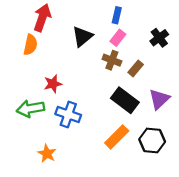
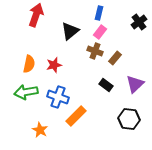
black cross: (159, 38) -> (139, 22), moved
orange semicircle: (30, 45) -> (29, 64), moved
red star: (53, 84) -> (54, 65), moved
black rectangle: (125, 100) -> (106, 85), size x0.6
orange rectangle: (117, 137) -> (76, 116), moved

